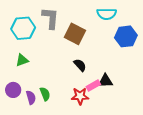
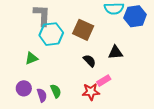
gray L-shape: (50, 18) -> (42, 15), moved
cyan hexagon: (23, 28) -> (51, 34), moved
blue hexagon: (126, 36) -> (135, 16), moved
black triangle: (105, 81) -> (115, 52), moved

